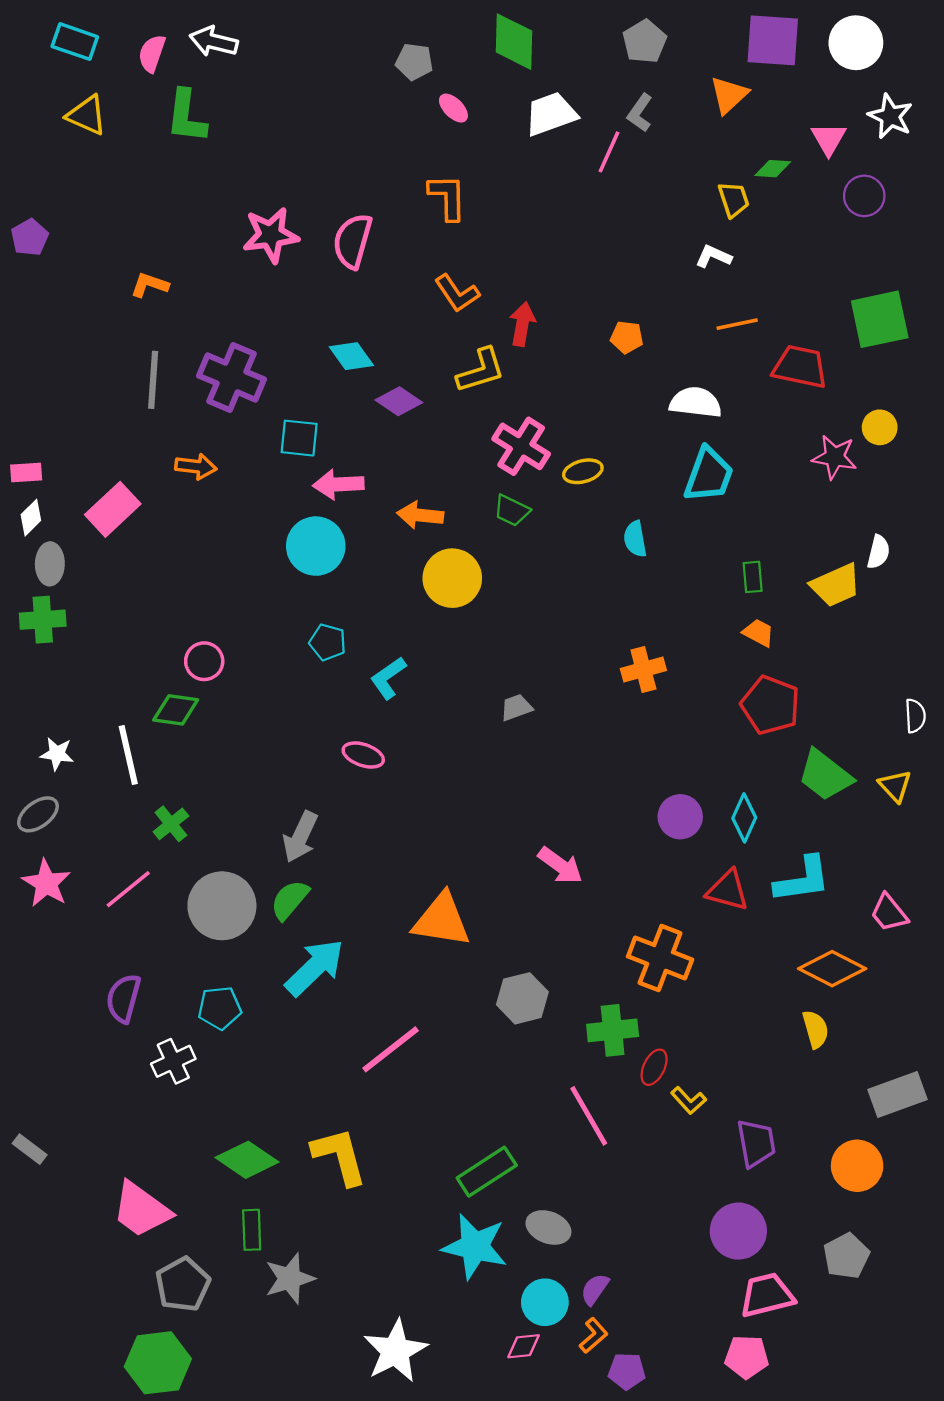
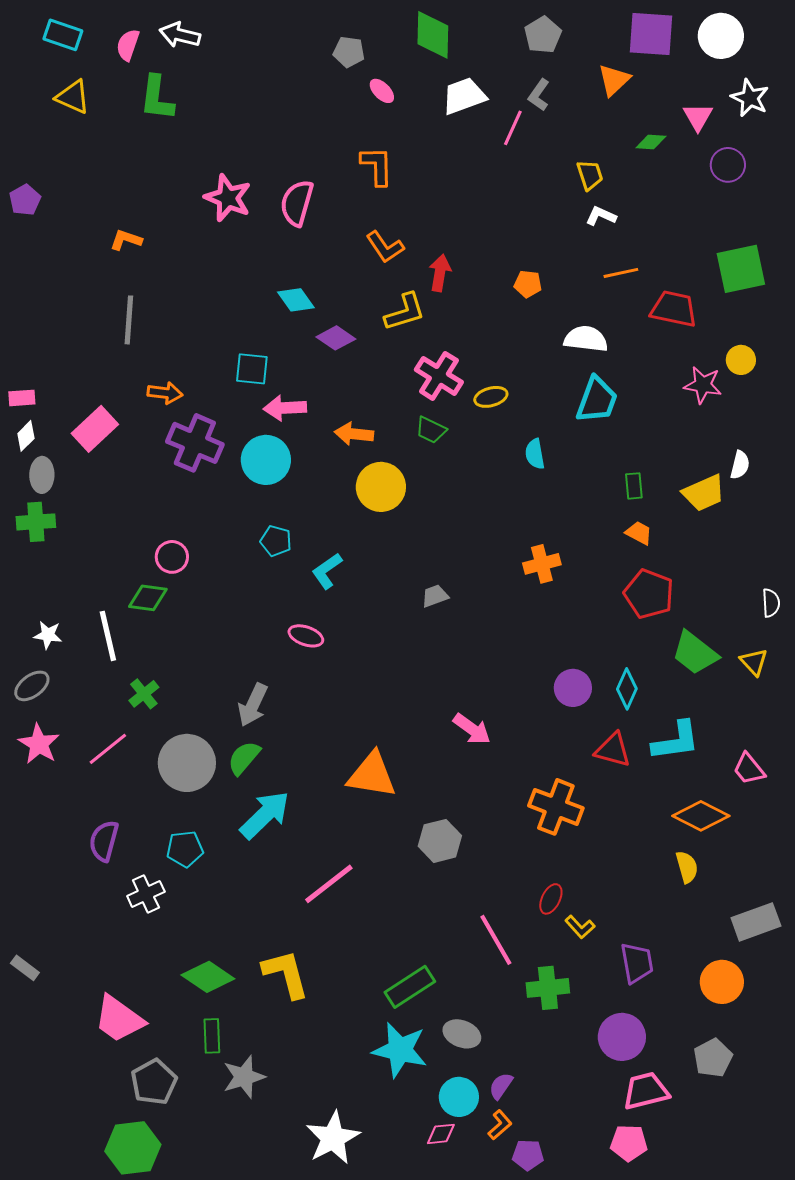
yellow trapezoid: (734, 199) -> (590, 175), moved
pink star: (271, 235) -> (228, 198), turned 30
purple cross: (231, 378) -> (195, 443), moved
green cross: (613, 1030) -> (548, 988), moved

